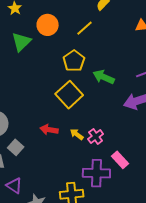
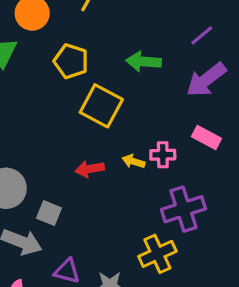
yellow pentagon: (74, 61) -> (71, 61), moved
pink cross: (96, 137) -> (163, 155), turned -35
pink rectangle: (120, 160) -> (207, 138), moved

